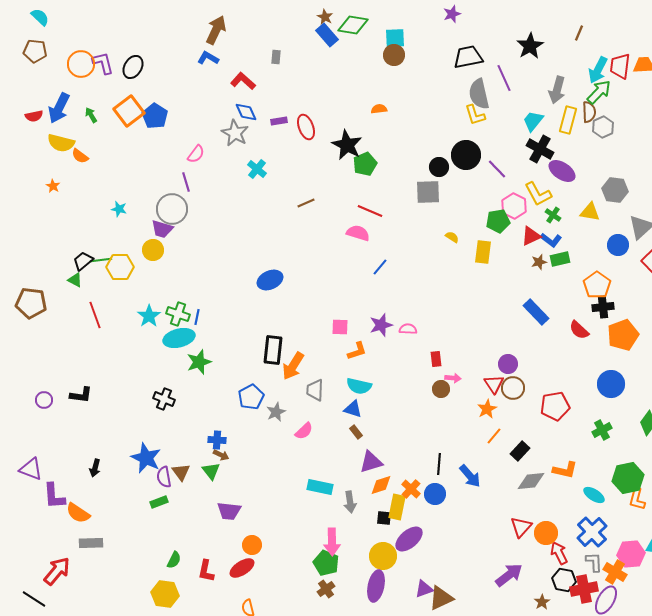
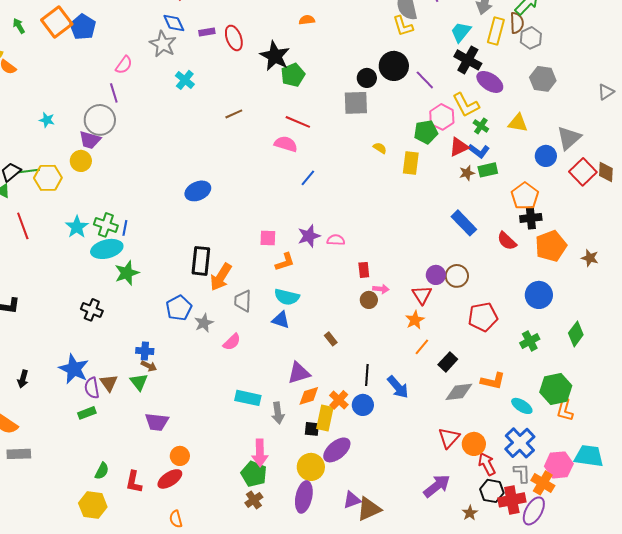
gray hexagon: (615, 190) -> (543, 79), moved
brown circle: (513, 388) -> (457, 276), moved
brown rectangle: (356, 432) -> (331, 339), moved

